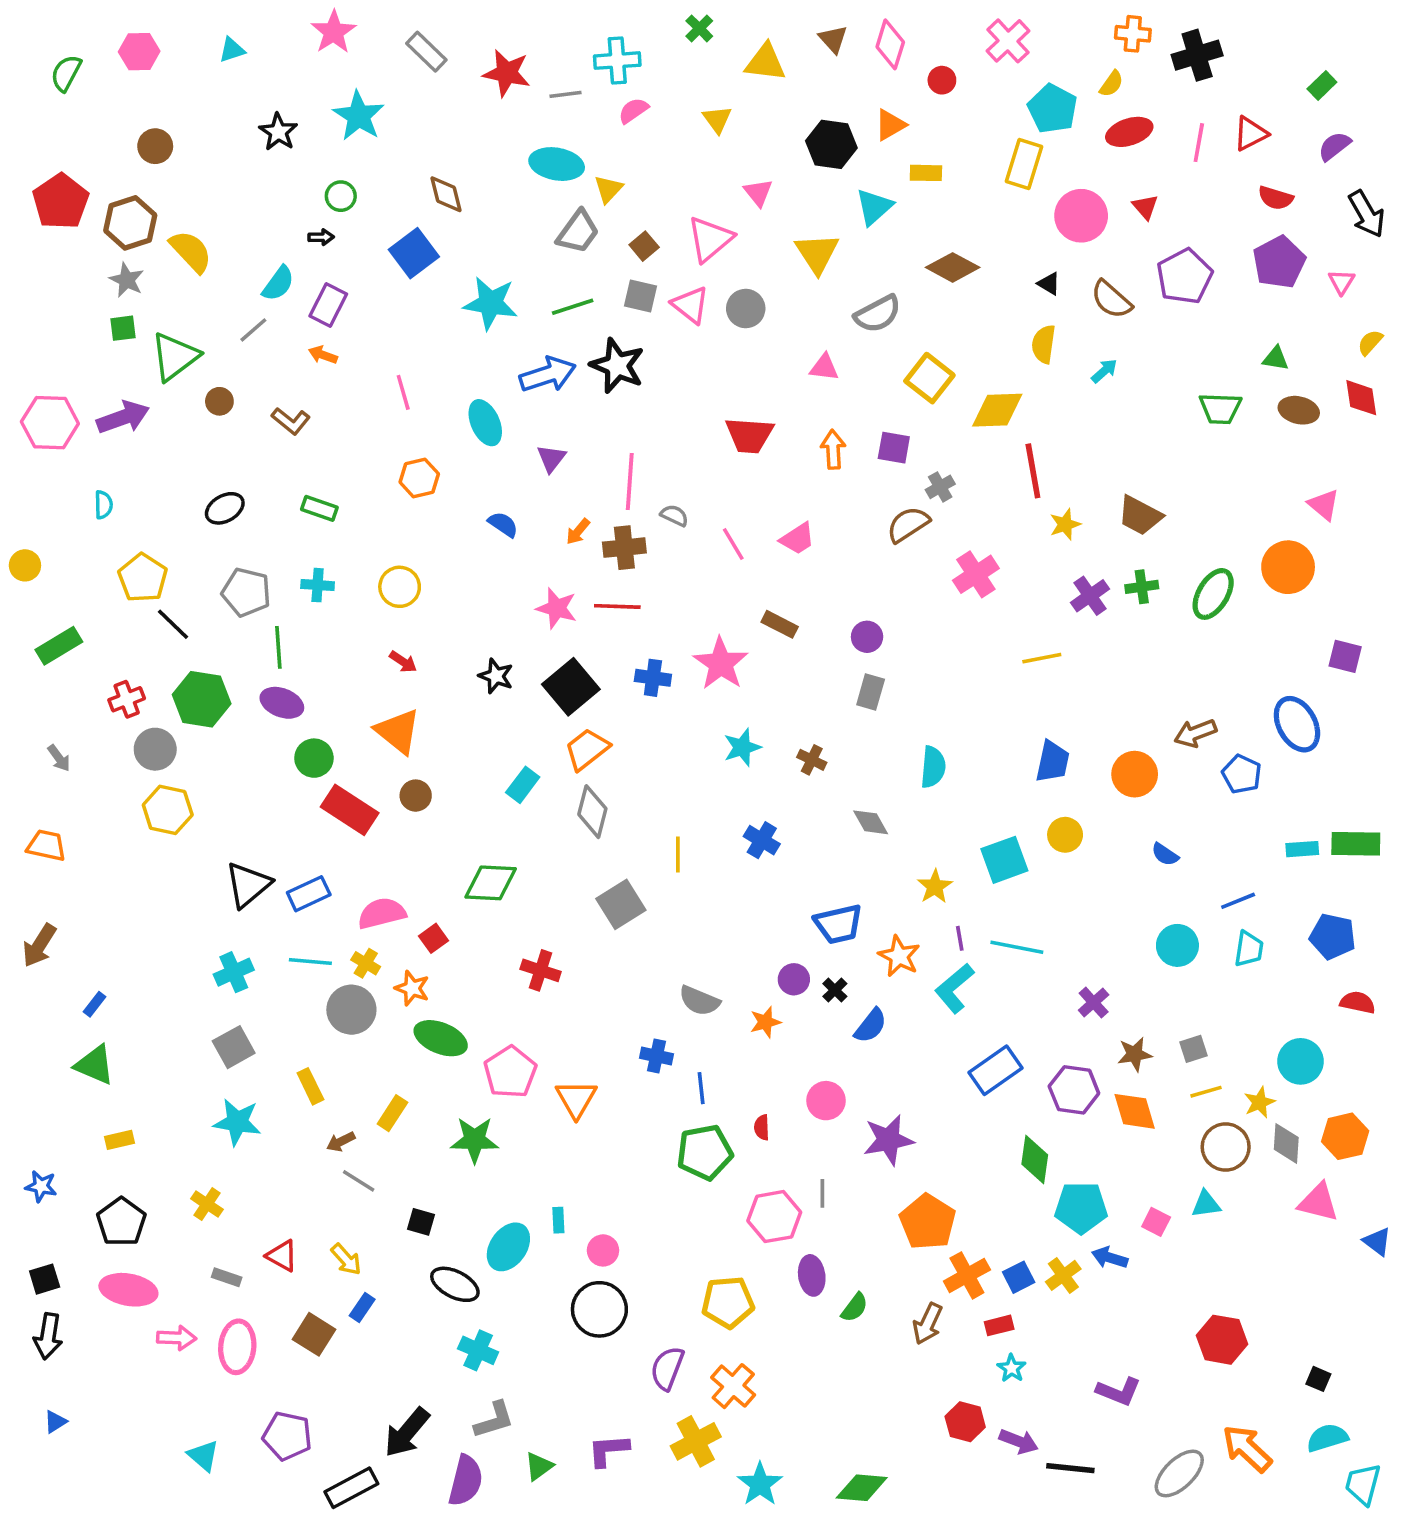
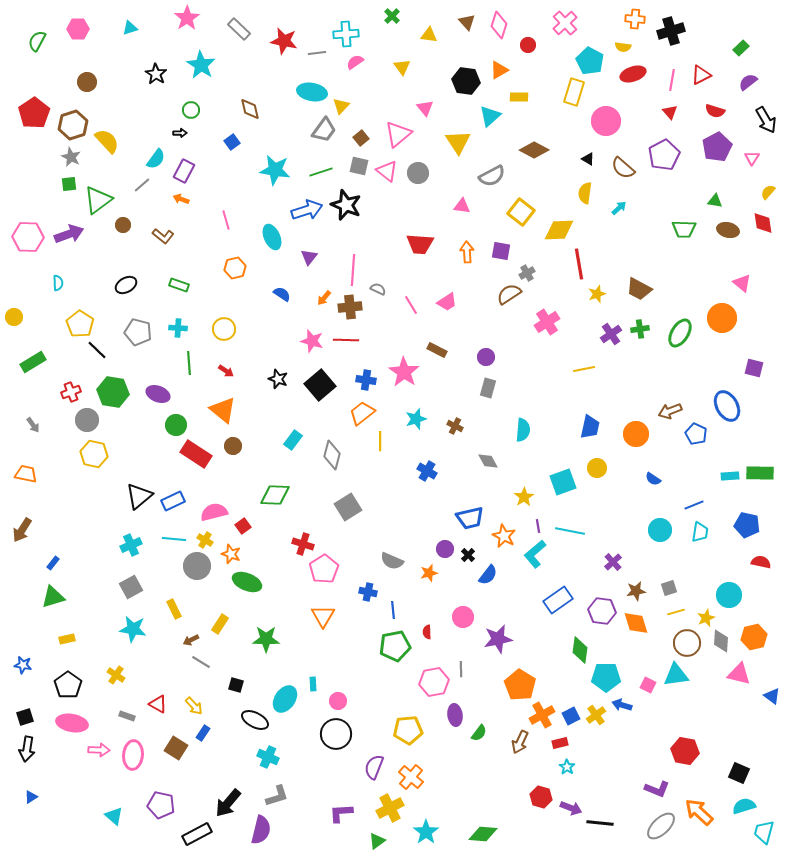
yellow triangle: (765, 62) -> (429, 35), size x0.7
yellow semicircle: (1111, 84) -> (623, 47), turned 63
red triangle: (1145, 207) -> (670, 112), moved
blue square: (414, 253) -> (232, 142), size x0.6
green line: (278, 647) -> (189, 363), moved
orange trapezoid: (587, 749) -> (362, 413), moved
yellow line: (678, 854) -> (380, 441), moved
green triangle: (95, 1065) -> (53, 597), turned -40
pink pentagon: (510, 1072) -> (324, 569), moved
cyan triangle: (1206, 1204) -> (676, 675), size x1.5
black square: (1318, 1379) -> (739, 773), size x1.5
purple L-shape: (1119, 1391) -> (657, 789), moved
green triangle: (539, 1466) -> (377, 841), moved

